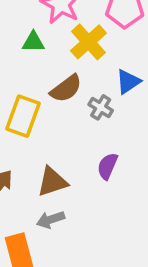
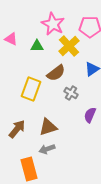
gray cross: (101, 107) -> (71, 93), moved
purple semicircle: (107, 166) -> (90, 115), moved

